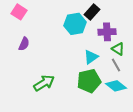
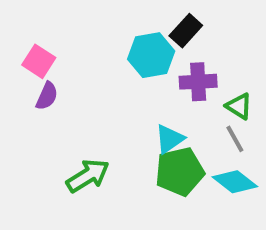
pink square: (19, 12) -> (39, 61), moved
purple cross: (107, 32) -> (198, 82), moved
cyan triangle: (91, 57) -> (170, 139), moved

